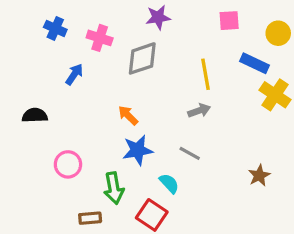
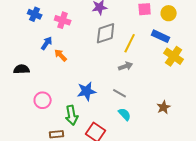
yellow circle: (278, 33) -> (169, 13), moved
gray diamond: (142, 58) -> (106, 33), moved
yellow line: (205, 74) -> (130, 43), turned 36
orange arrow: (128, 115) -> (61, 55), moved
cyan semicircle: (169, 183) -> (125, 114), moved

